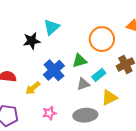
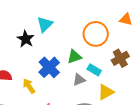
black star: (32, 41) -> (26, 39), turned -30
cyan rectangle: (99, 75) -> (94, 70), turned 72
yellow arrow: (33, 88) -> (29, 86), turned 98

